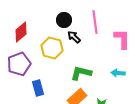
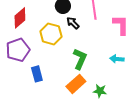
green L-shape: (81, 73) -> (80, 59), turned 100

